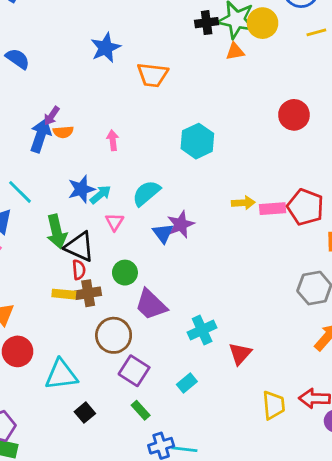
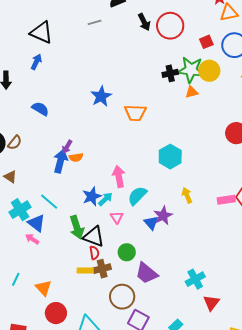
pink arrow: (113, 140) -> (119, 176), moved, size x1.5
yellow arrow: (243, 203) -> (187, 195), moved, turned -105
cyan cross: (202, 330) -> (195, 279), moved

